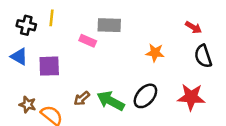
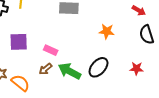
pink rectangle: (88, 41) -> (51, 50), moved
red star: (191, 97) -> (136, 68), size x0.6

